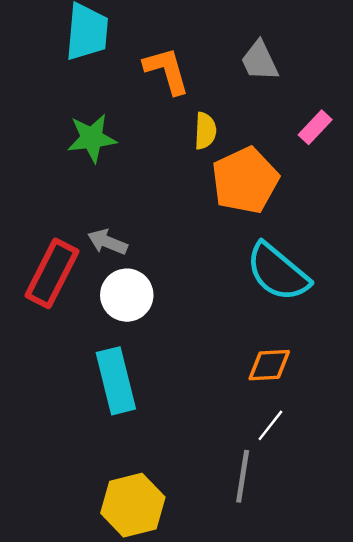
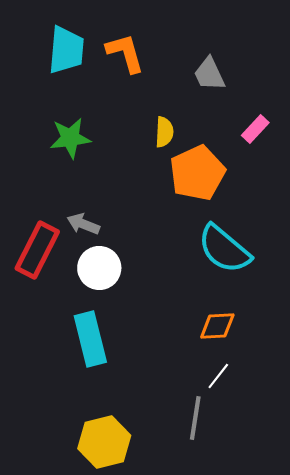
orange L-shape: (167, 71) -> (125, 53), moved

